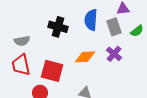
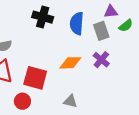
black cross: (58, 27) -> (43, 17), moved
green semicircle: (137, 31) -> (126, 26), moved

